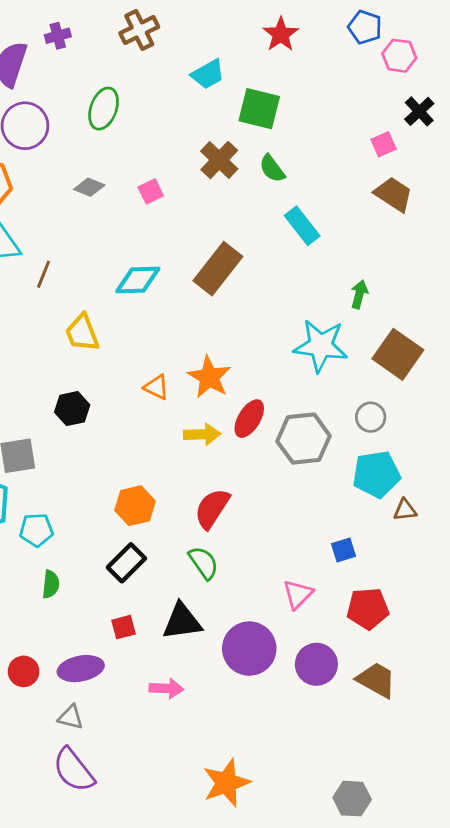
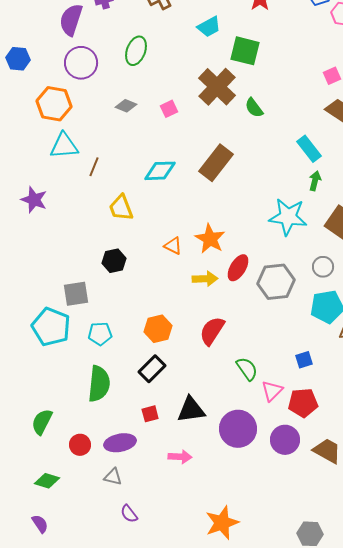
brown cross: (219, 160) -> (217, 87), size x1.4
green semicircle: (272, 169) -> (254, 108), moved
cyan rectangle: (302, 226) -> (309, 149), moved
cyan pentagon: (36, 530) -> (100, 334), moved
green semicircle: (204, 563) -> (247, 369), moved
green semicircle: (51, 584) -> (99, 384), size x1.8
red pentagon: (368, 609) -> (303, 403), moved
purple semicircle: (74, 770) -> (129, 514), moved, size x0.6

